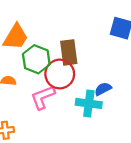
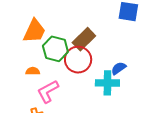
brown rectangle: (69, 52) -> (84, 39), turned 60
pink L-shape: (43, 97) -> (48, 91), moved

